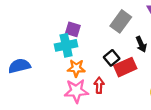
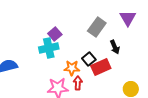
purple square: (73, 29) -> (55, 34), turned 32
orange star: (76, 68) -> (72, 68), moved

